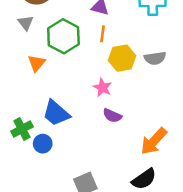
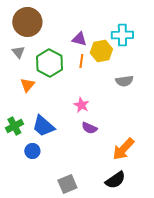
yellow hexagon: (122, 58) -> (101, 51), moved
green cross: (22, 129) -> (14, 126), moved

